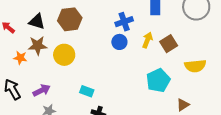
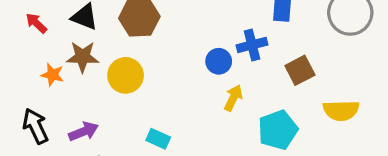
blue cross: (124, 22) -> (252, 45), moved
yellow arrow: (147, 40) -> (233, 98), moved

